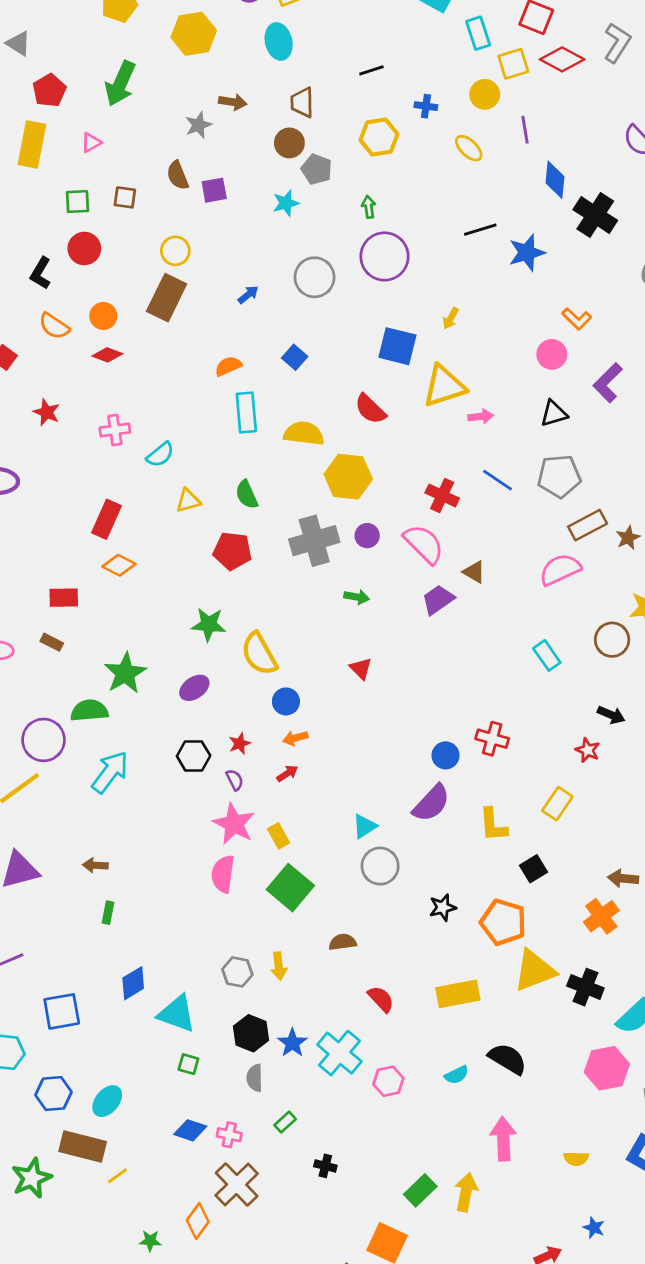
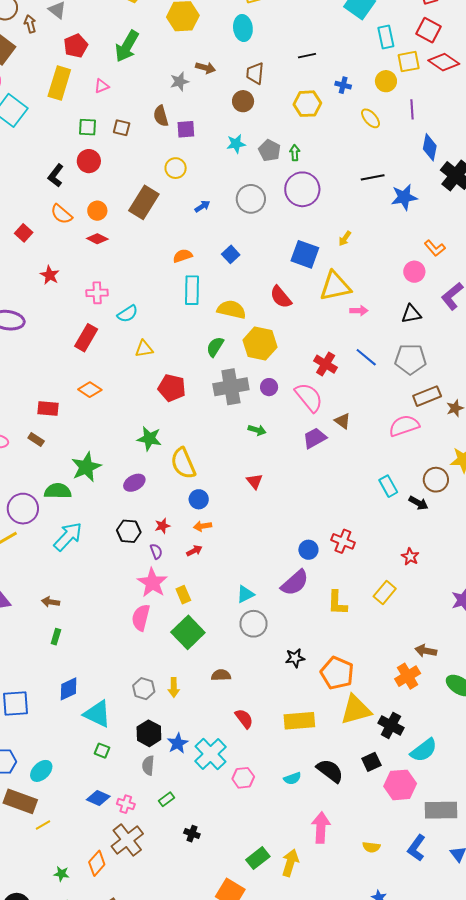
gray pentagon: (317, 169) -> (270, 150), moved
yellow circle: (175, 251) -> (176, 168), moved
green semicircle: (247, 495) -> (215, 347), moved, turned 50
red rectangle: (107, 519) -> (86, 338), moved
black arrow: (611, 715) -> (418, 503), moved
black square: (533, 869) -> (371, 762), moved

